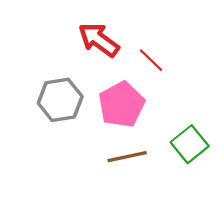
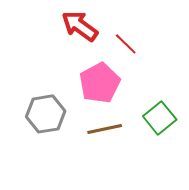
gray hexagon: (60, 100) -> (46, 114), moved

